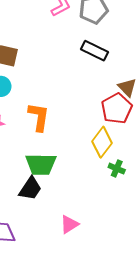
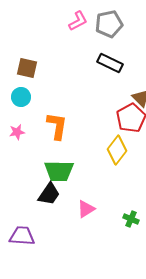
green cross: (117, 169) -> (131, 219), moved
pink triangle: (69, 224) -> (86, 209), moved

